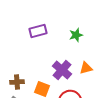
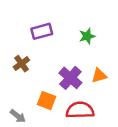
brown cross: (17, 82) -> (21, 64), moved, turned -32

